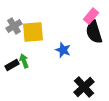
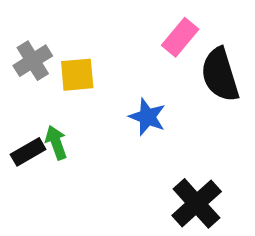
pink rectangle: (91, 16) -> (180, 37), moved
yellow square: (33, 32) -> (77, 75), size x0.7

